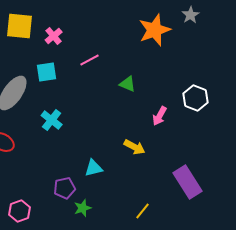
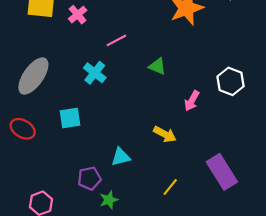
cyan square: (47, 72) -> (70, 118), moved
cyan cross: (52, 120) -> (95, 73), moved
yellow line: (143, 211) -> (170, 187), moved

